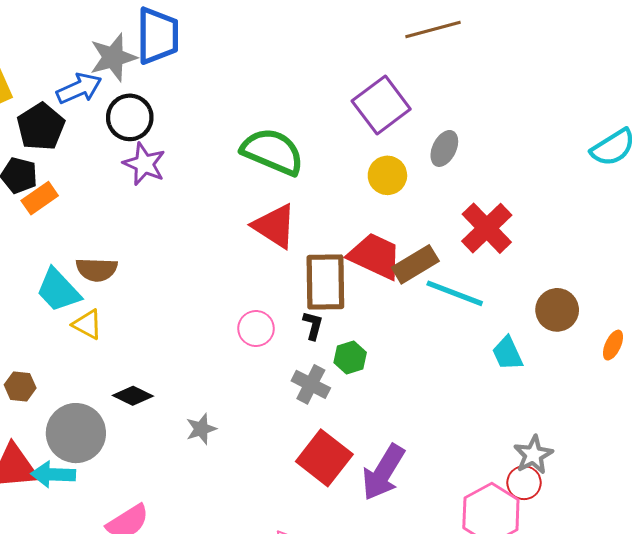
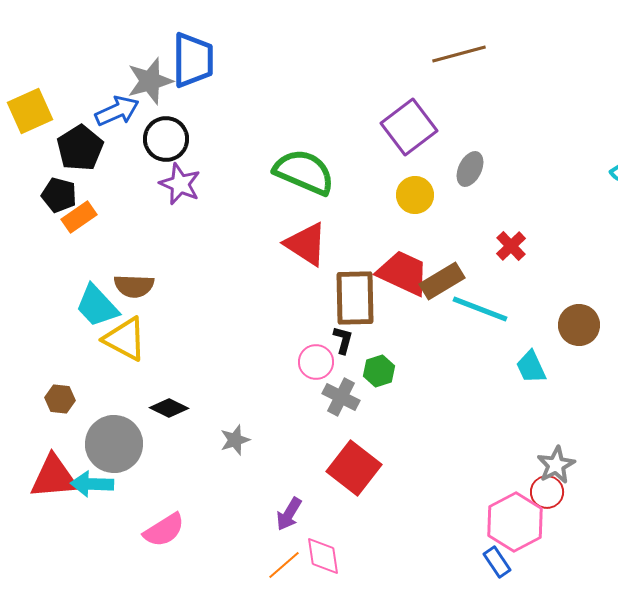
red cross: (487, 228) -> (511, 246), size x0.6
yellow triangle: (87, 324) -> (125, 339), size x1.5
pink circle: (256, 329) -> (316, 362), moved
purple arrow: (383, 472) -> (289, 514), moved, size x0.6

